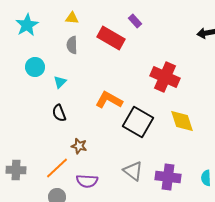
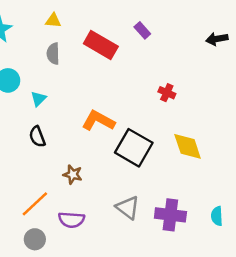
purple rectangle: (135, 21) -> (142, 30), moved
red cross: (165, 77) -> (167, 93), size x0.5
brown star: (79, 146) -> (73, 175), moved

